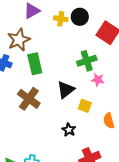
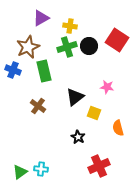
black circle: (80, 17) -> (89, 46), moved
green cross: (87, 61) -> (67, 47), moved
brown cross: (29, 99) -> (38, 106), size x0.7

